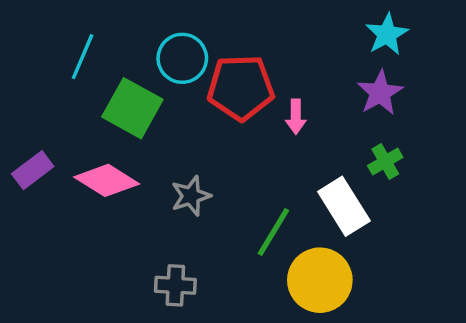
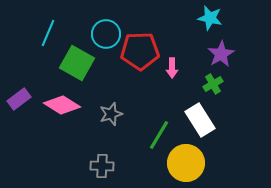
cyan star: (387, 34) -> (210, 18), moved, turned -30
green cross: (385, 162) -> (213, 84), moved

